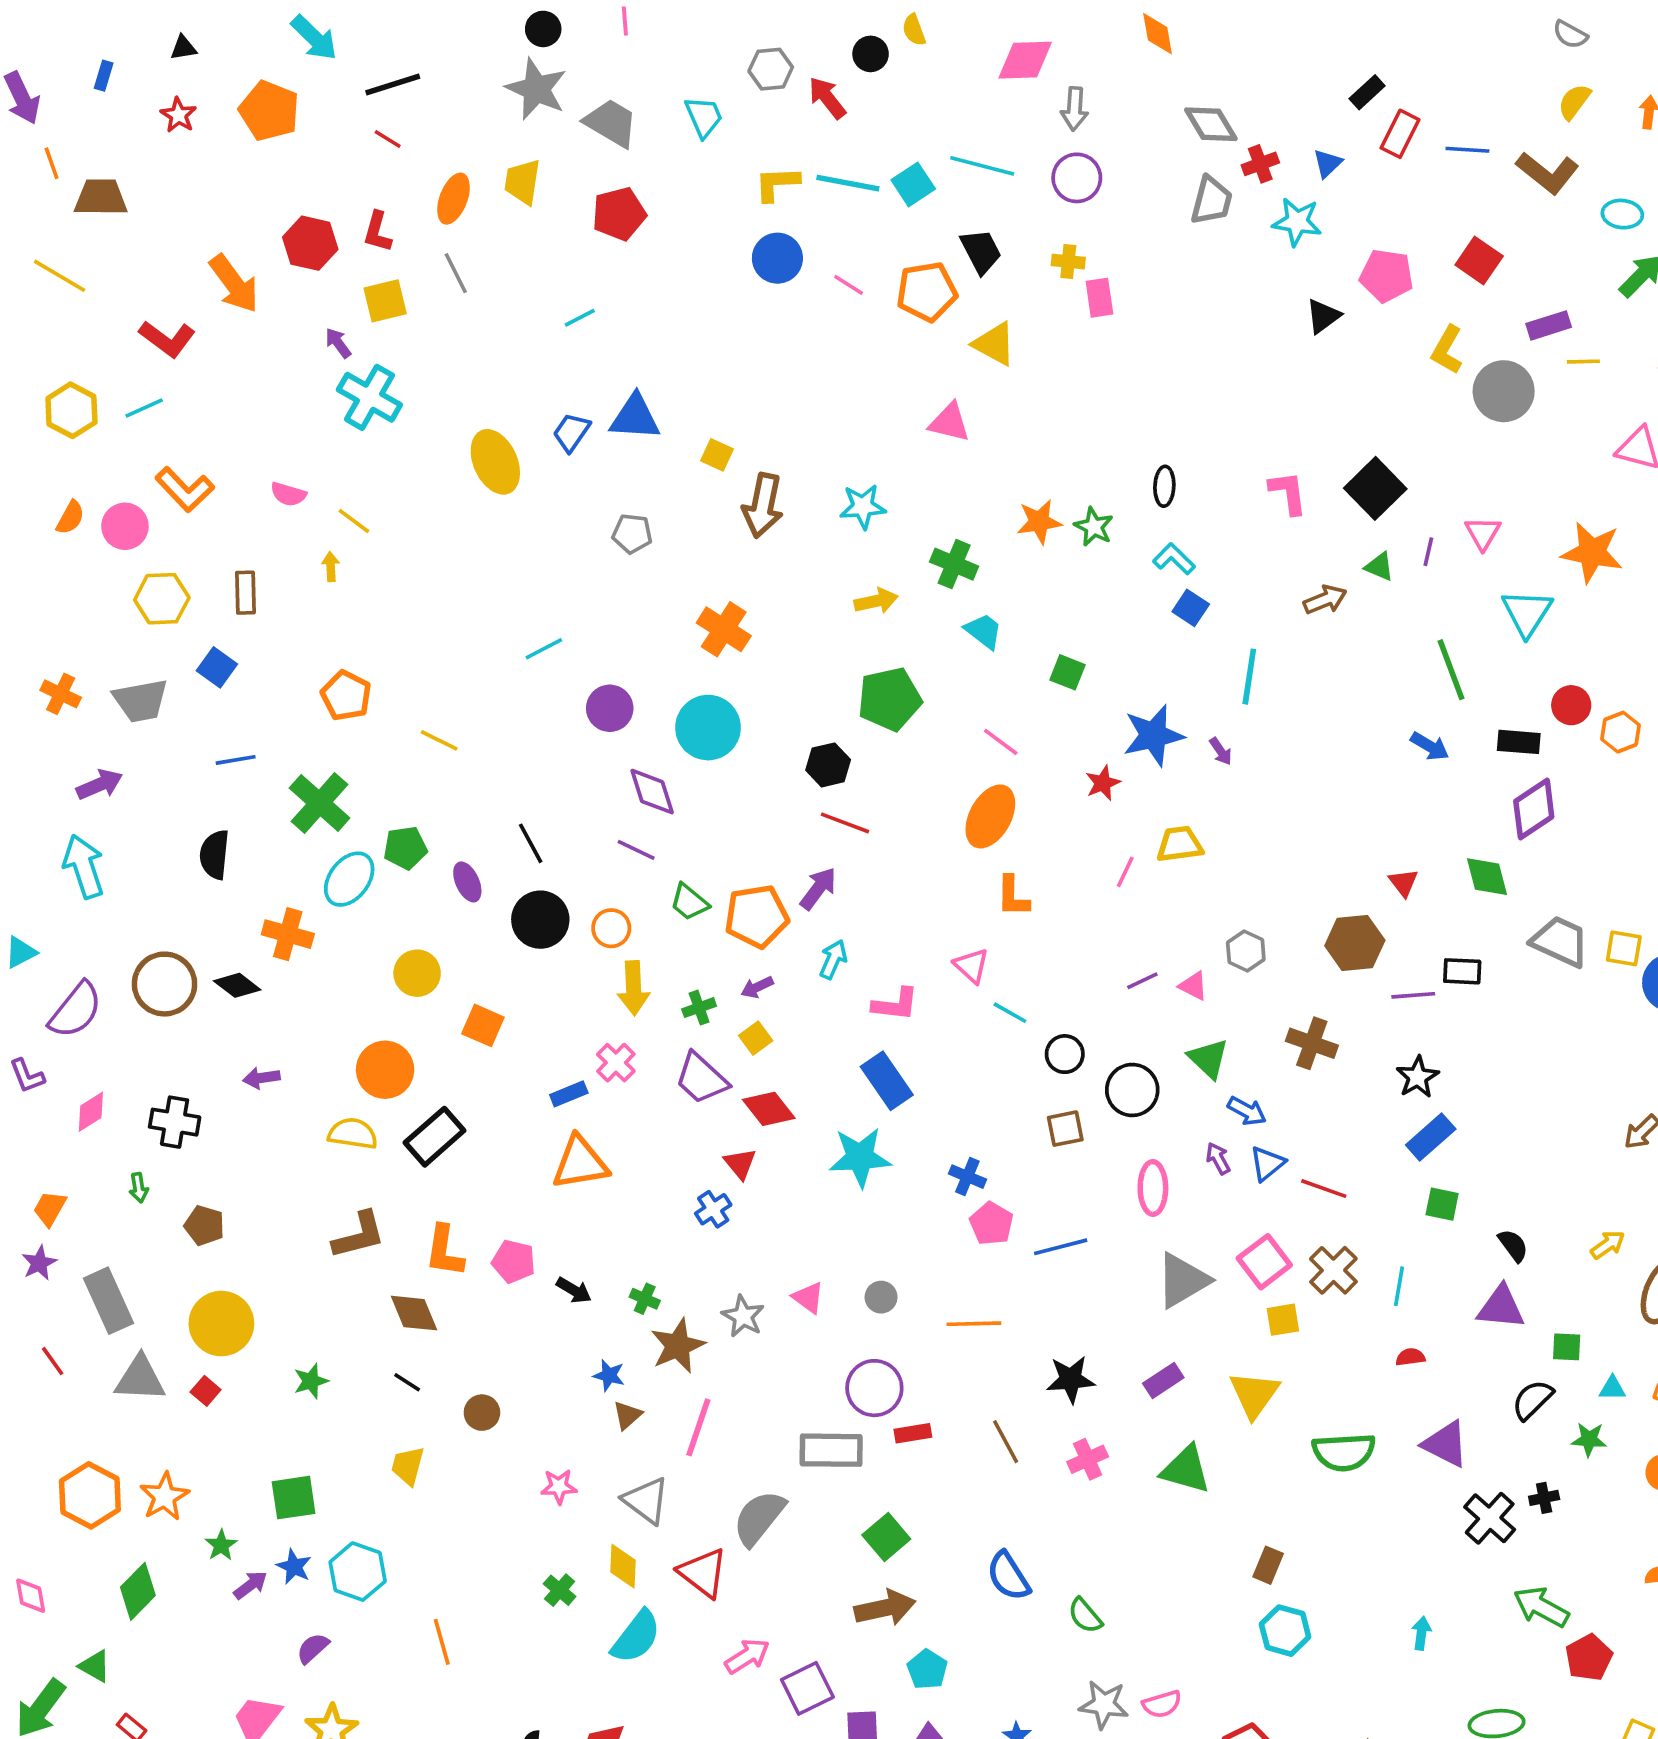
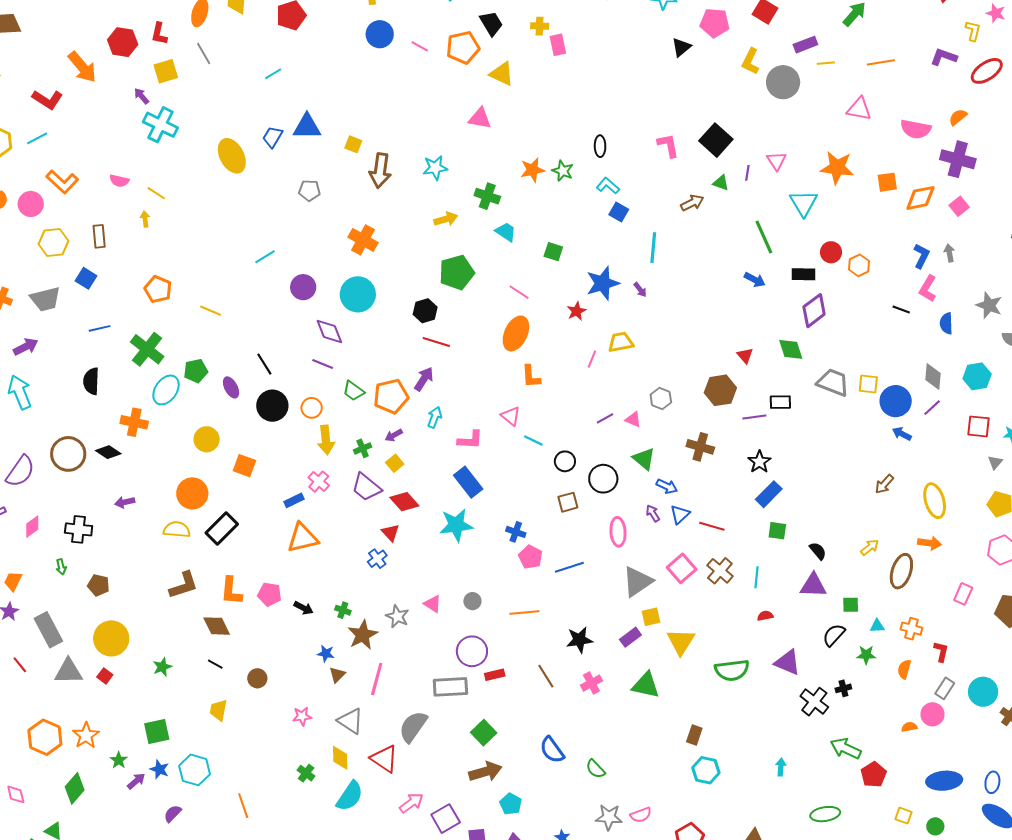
yellow square: (1283, 1320) -> (651, 617), moved

